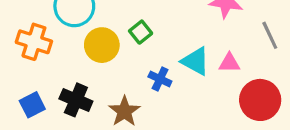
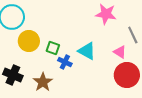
green square: (141, 32) -> (53, 48), moved, turned -32
pink triangle: (229, 63) -> (120, 52), moved, turned 32

